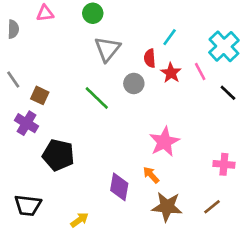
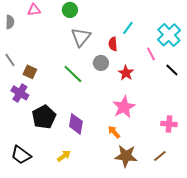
red star: (171, 73) -> (126, 73), moved
black pentagon: (58, 155) -> (44, 117), turned 30
purple diamond: (119, 187) -> (76, 124), moved
black trapezoid: (28, 205) -> (21, 155), turned 30
yellow arrow: (80, 220) -> (64, 156), moved

